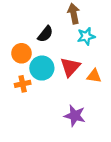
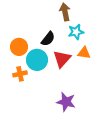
black semicircle: (45, 34) -> (48, 39), moved
orange triangle: (94, 76) -> (84, 53), moved

